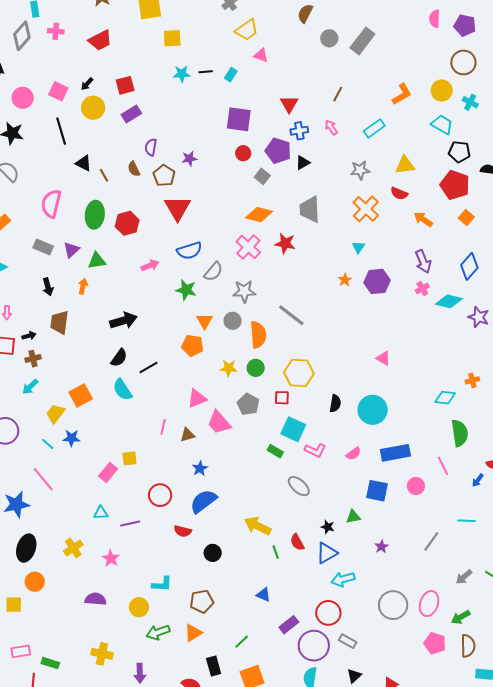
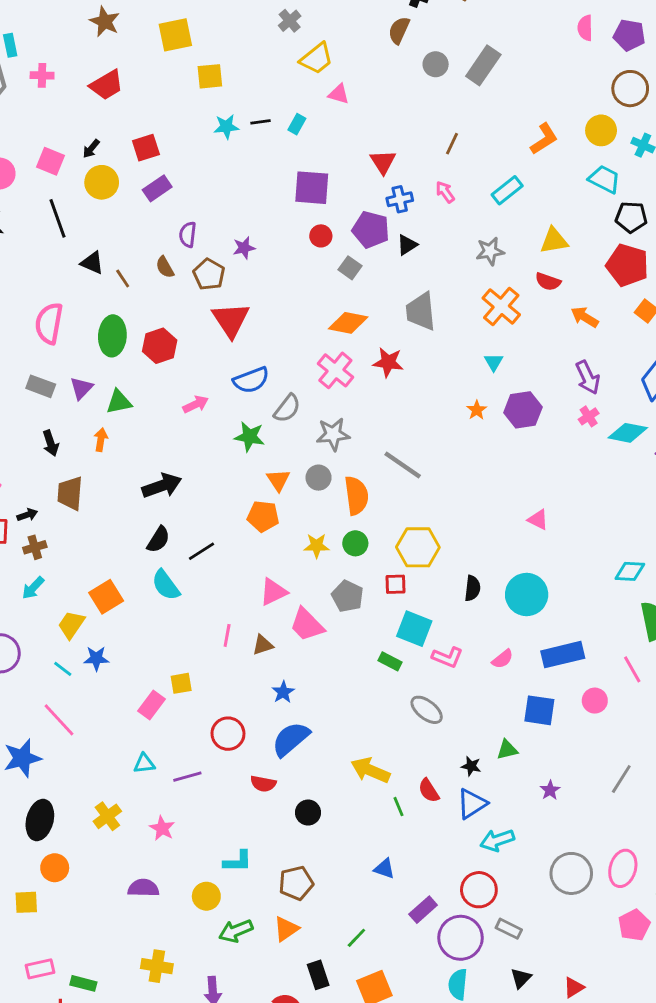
pink pentagon: (435, 643) -> (634, 925), turned 30

